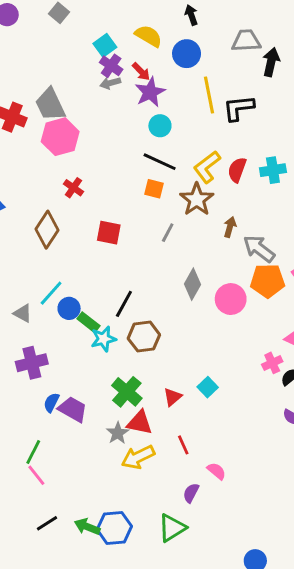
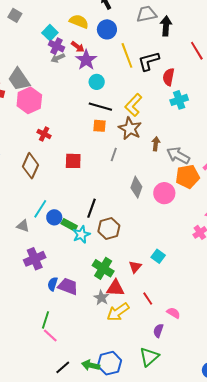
red semicircle: (237, 170) -> (169, 77), moved

